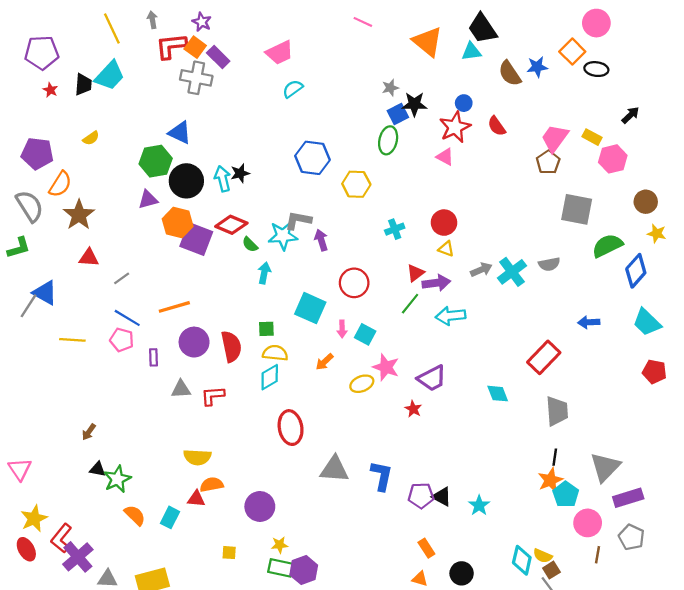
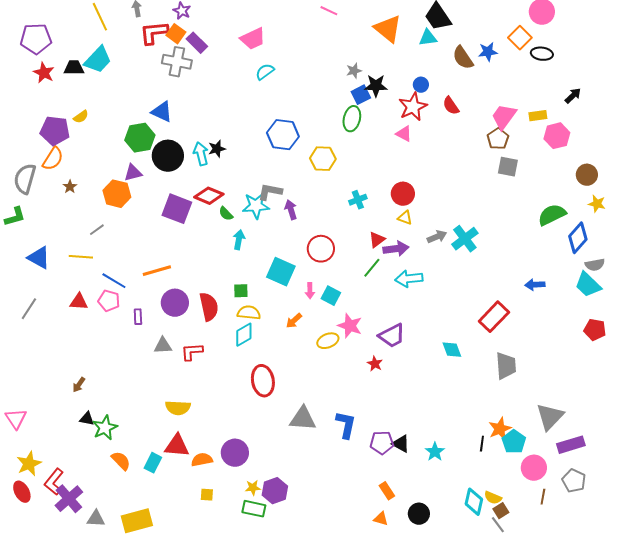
black trapezoid: (83, 84) -> (74, 68), turned -95
red star: (50, 90) -> (44, 73), size x1.5
yellow rectangle: (592, 137) -> (538, 116), turned -36
purple pentagon: (37, 153) -> (55, 131), moved
gray semicircle: (30, 206) -> (25, 179), turned -132
gray square: (577, 209) -> (508, 167), moved, size x0.7
brown star: (79, 215) -> (70, 187), size x0.5
orange hexagon: (178, 223) -> (117, 194), moved
red triangle: (89, 258) -> (79, 302), moved
gray semicircle: (549, 264) -> (595, 265), moved
gray line: (122, 278) -> (97, 230), moved
gray line: (29, 306) -> (29, 309), moved
yellow line: (72, 340) -> (81, 257), moved
black line: (555, 457) -> (482, 444), moved
orange semicircle: (212, 485) -> (202, 460), moved
red triangle: (196, 499) -> (177, 446), size x1.5
purple hexagon: (304, 570) -> (275, 491), moved

